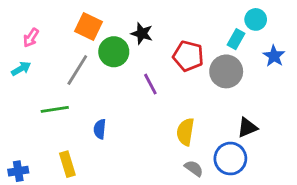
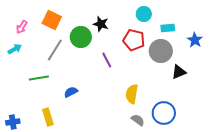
cyan circle: (256, 19) -> (144, 14), moved
orange square: (89, 26) -> (52, 20), moved
cyan rectangle: (236, 39) -> (168, 28), turned 56
black triangle: (247, 128) -> (179, 72), moved
blue semicircle: (100, 129) -> (71, 92), turned 56

